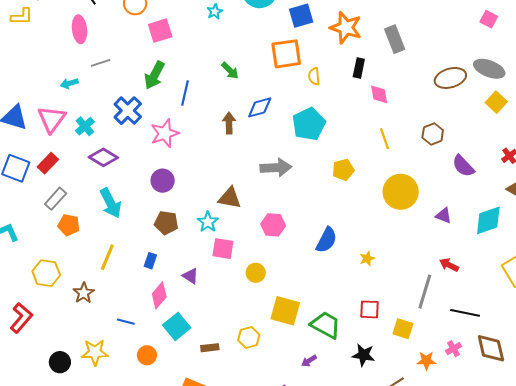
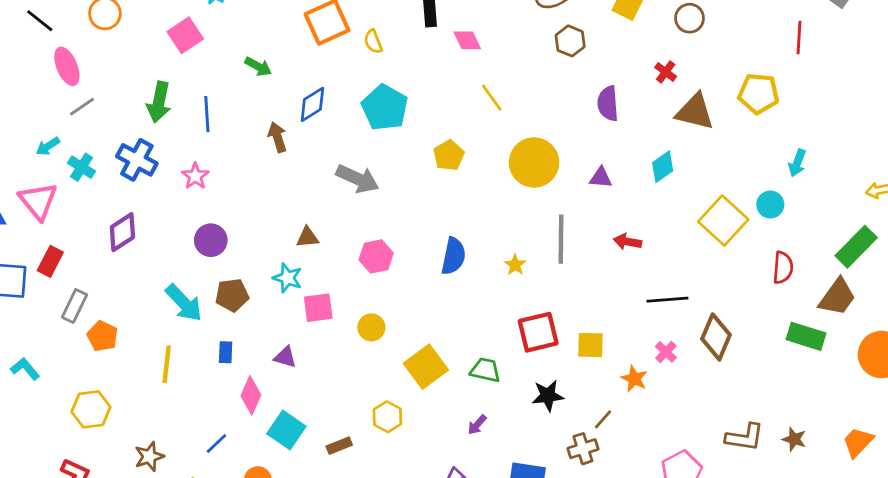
pink ellipse: (79, 29) -> (67, 66), moved
pink square: (160, 31) -> (185, 35), moved
cyan cross: (85, 126) -> (82, 167), moved
pink star: (165, 133) -> (195, 176), size x0.7
brown hexagon: (433, 134) -> (570, 41), moved
purple diamond: (103, 157) -> (122, 232), turned -48
purple semicircle: (463, 166) -> (608, 103), turned 55
gray arrow: (276, 168) -> (357, 179), turned 44
brown triangle: (230, 198) -> (307, 237), size x0.7
cyan arrow: (111, 203) -> (184, 303), moved
cyan diamond: (488, 220) -> (663, 167), size x0.7
orange pentagon: (69, 225) -> (102, 336), turned 30
gray line: (425, 292) -> (561, 239), moved
brown star: (84, 293) -> (149, 457), moved, turned 30
red square: (369, 309) -> (538, 332), size x1.4
yellow square: (285, 311) -> (426, 367), turned -36
blue line: (126, 322) -> (216, 443), turned -42
green trapezoid: (326, 325) -> (485, 370), size x0.7
brown diamond: (491, 348) -> (716, 337), turned 52
orange star: (426, 361) -> (634, 379), turned -30

